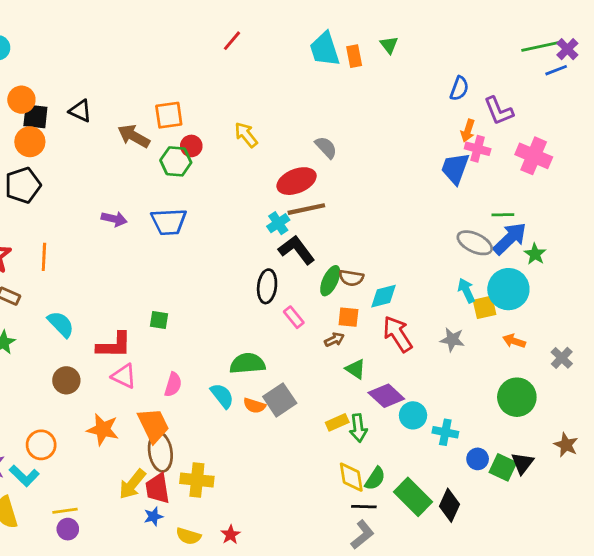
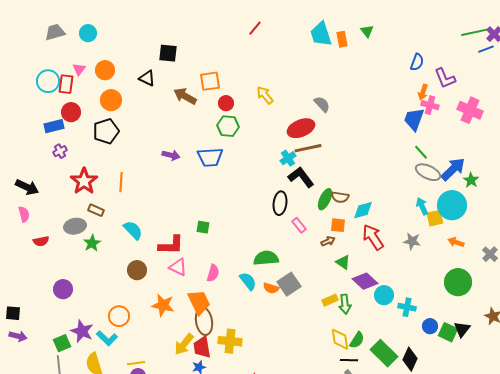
black square: (35, 116) -> (168, 53), moved
green hexagon: (176, 161) -> (228, 126), moved
green line: (503, 215) -> (421, 152), moved, turned 49

